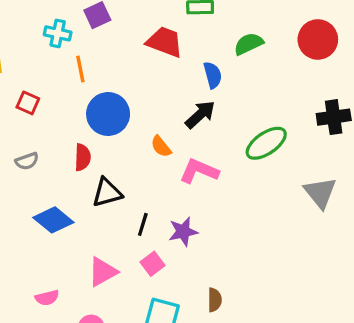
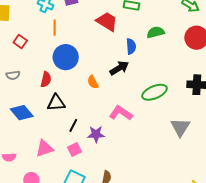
pink L-shape: (199, 171) -> (121, 113), moved

